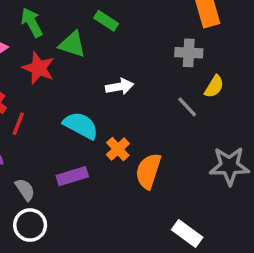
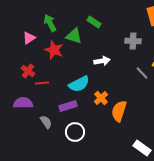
gray cross: (189, 53) -> (133, 41), moved
red line: (18, 124) -> (42, 83), turned 64
cyan semicircle: (81, 125) -> (79, 84), turned 125
purple rectangle: (72, 176) -> (68, 106), moved
white circle: (30, 225) -> (75, 132), moved

